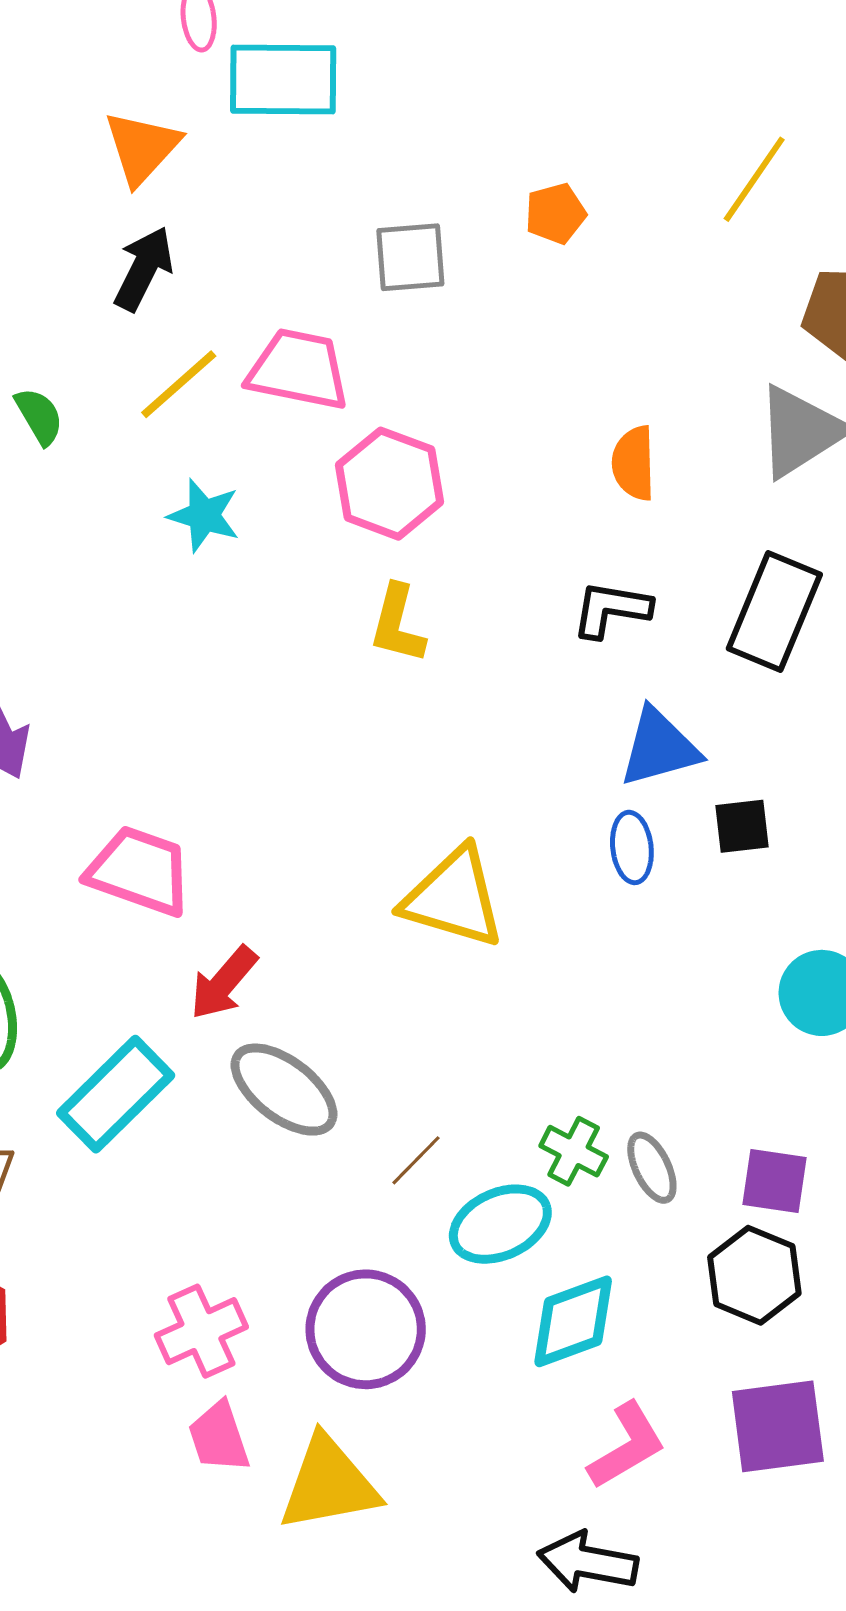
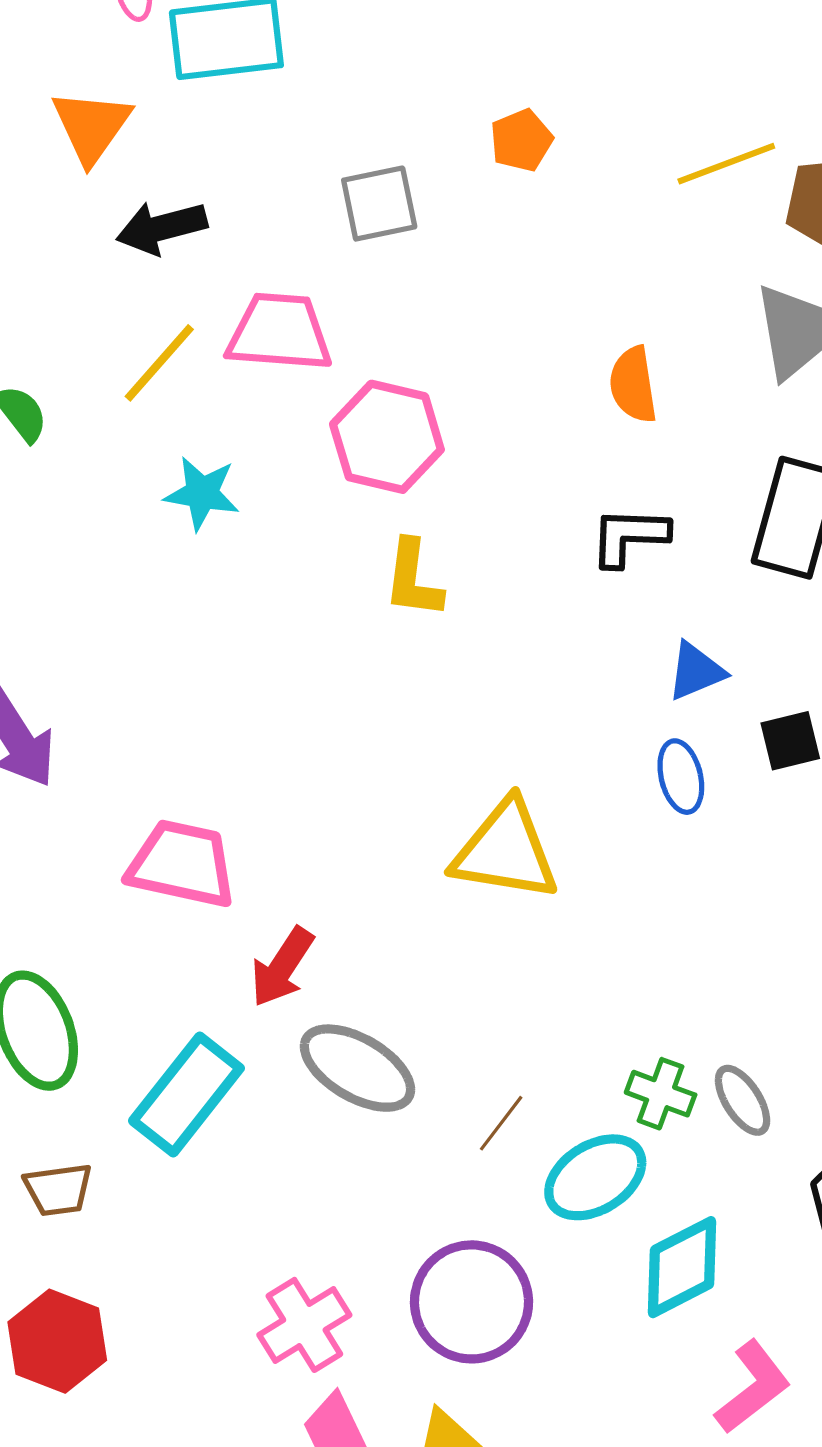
yellow line: (754, 179) -> (726, 164), moved, turned 42
black arrow: (144, 269) -> (162, 228), moved, turned -124
blue triangle: (659, 748) -> (696, 671), size x0.7

